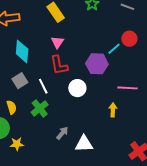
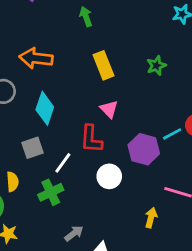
pink triangle: (58, 42) -> (109, 109), moved, turned -32
white line: (43, 86) -> (63, 163), turned 49

